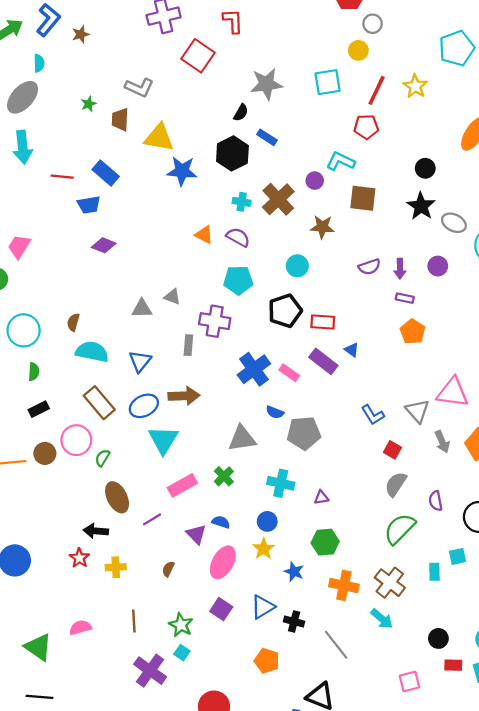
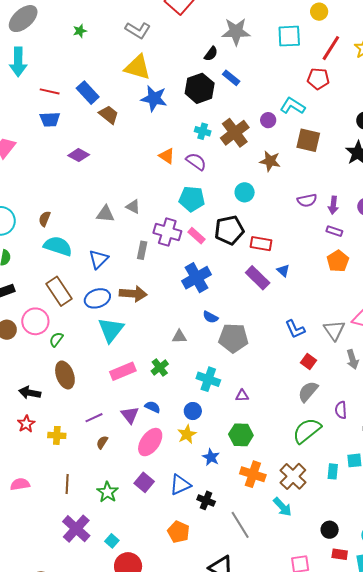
gray L-shape: (139, 87) -> (138, 30), moved
brown trapezoid: (120, 120) -> (109, 115), moved, turned 120
blue trapezoid: (89, 205) -> (50, 119), moved
pink rectangle: (289, 373) -> (197, 236), moved
gray triangle: (242, 439) -> (179, 337), size x0.6
purple line: (152, 519) -> (94, 418), moved
black arrow: (96, 531) -> (30, 393), moved
cyan square: (182, 653) -> (112, 541), moved

